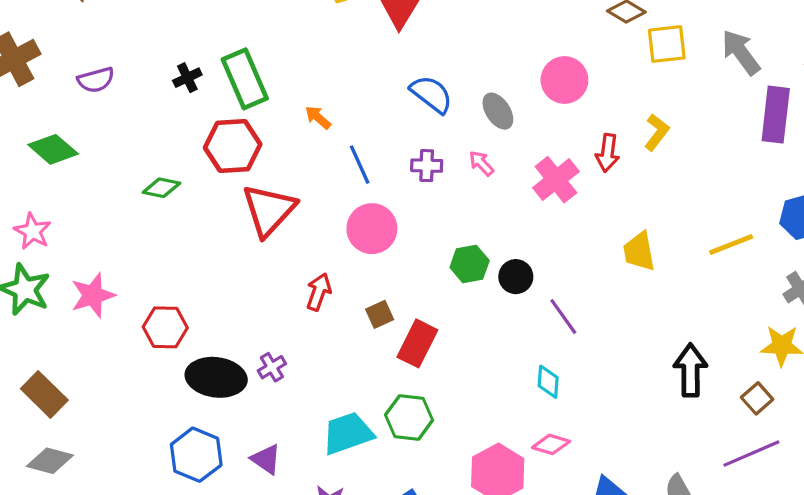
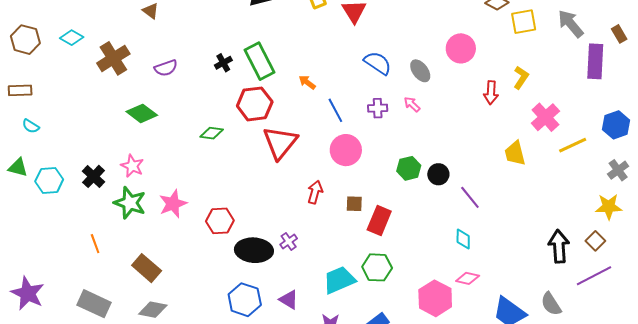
pink cross: (556, 180) -> (545, 117), moved
brown square: (380, 314) -> (354, 204), turned 30
black arrow: (690, 370) -> (559, 246), moved

